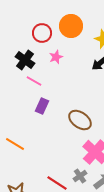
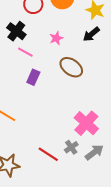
pink star: (56, 57) -> (56, 38), moved
brown ellipse: (80, 120) -> (71, 67), moved

